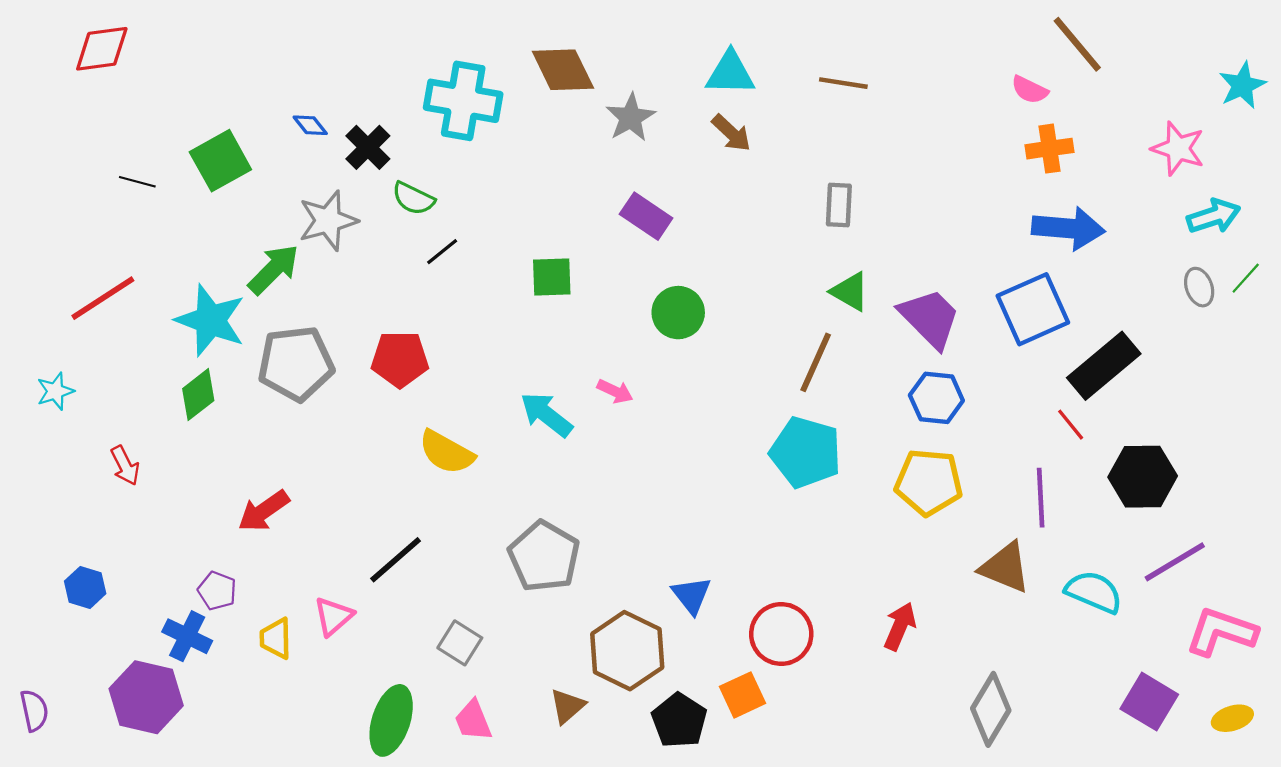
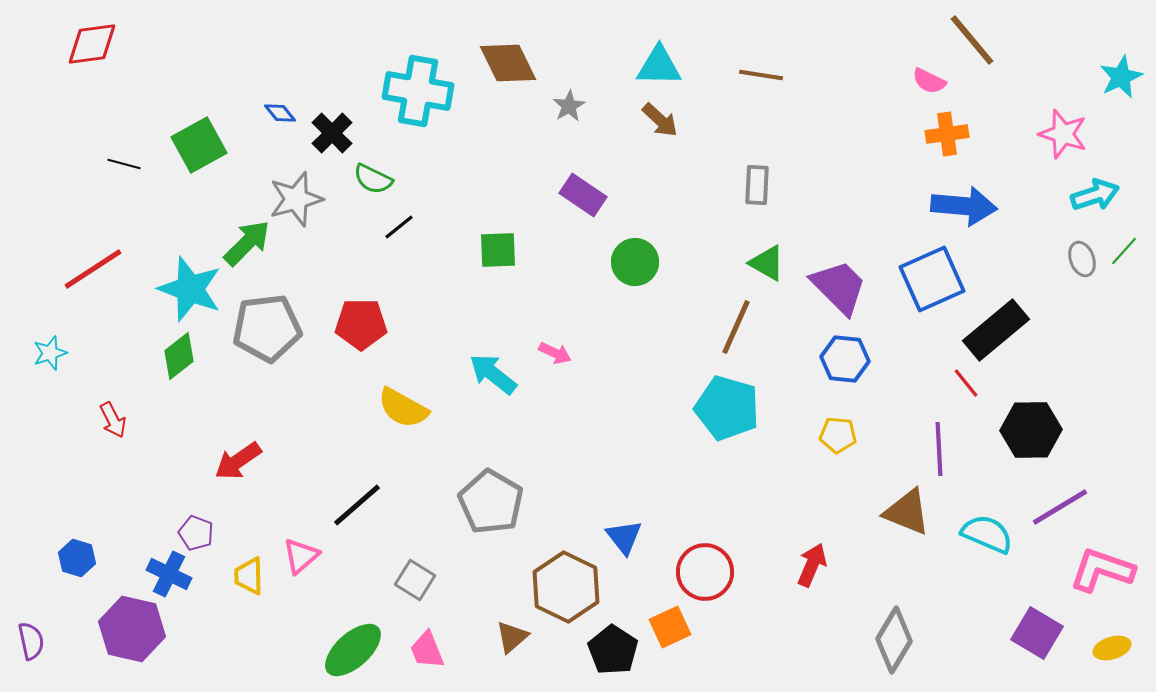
gray star: (631, 117) -> (569, 106), size x0.7
green circle: (678, 313) -> (635, 262), moved
yellow pentagon: (929, 482) -> (838, 435), size x0.6
blue hexagon: (85, 587) -> (77, 558), moved
green ellipse: (391, 720) -> (353, 650), turned 30

